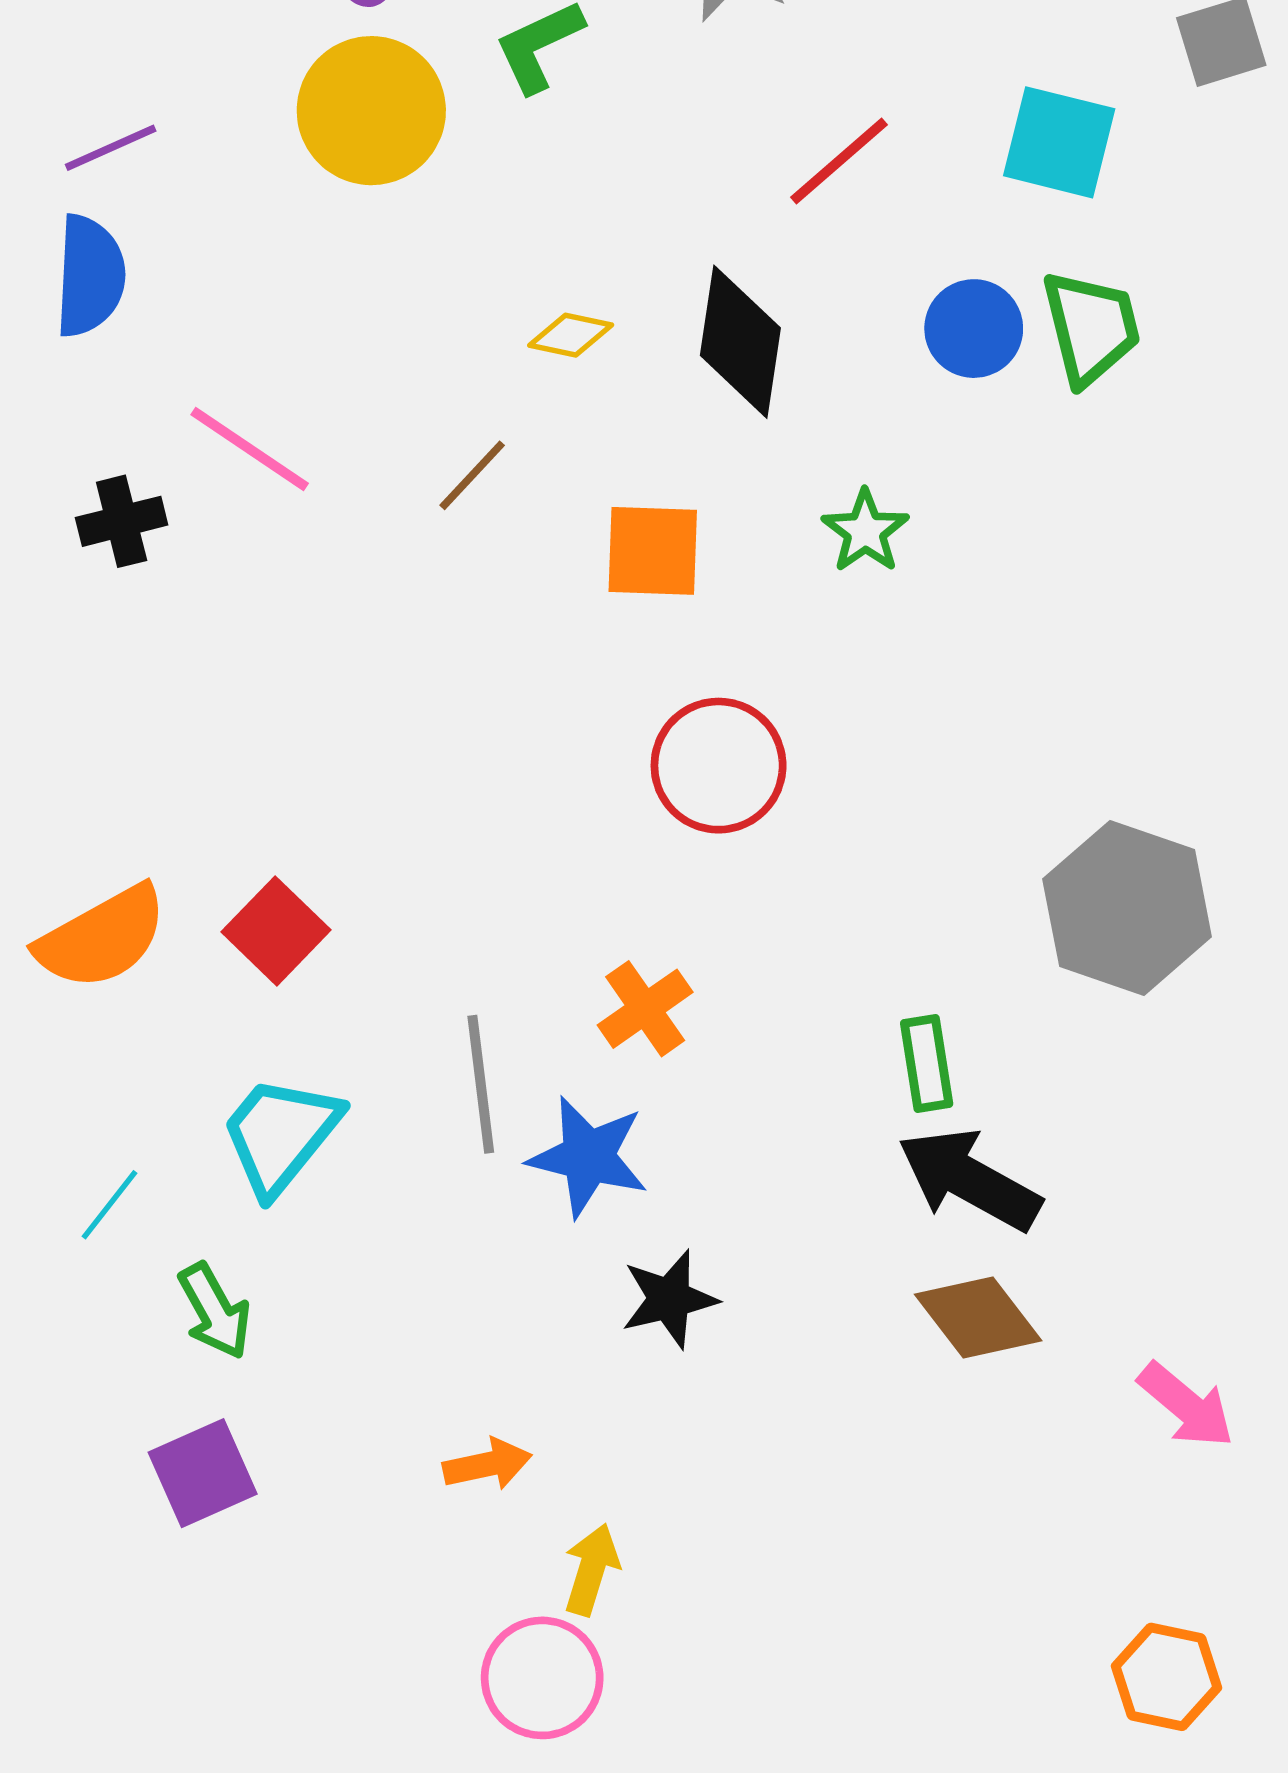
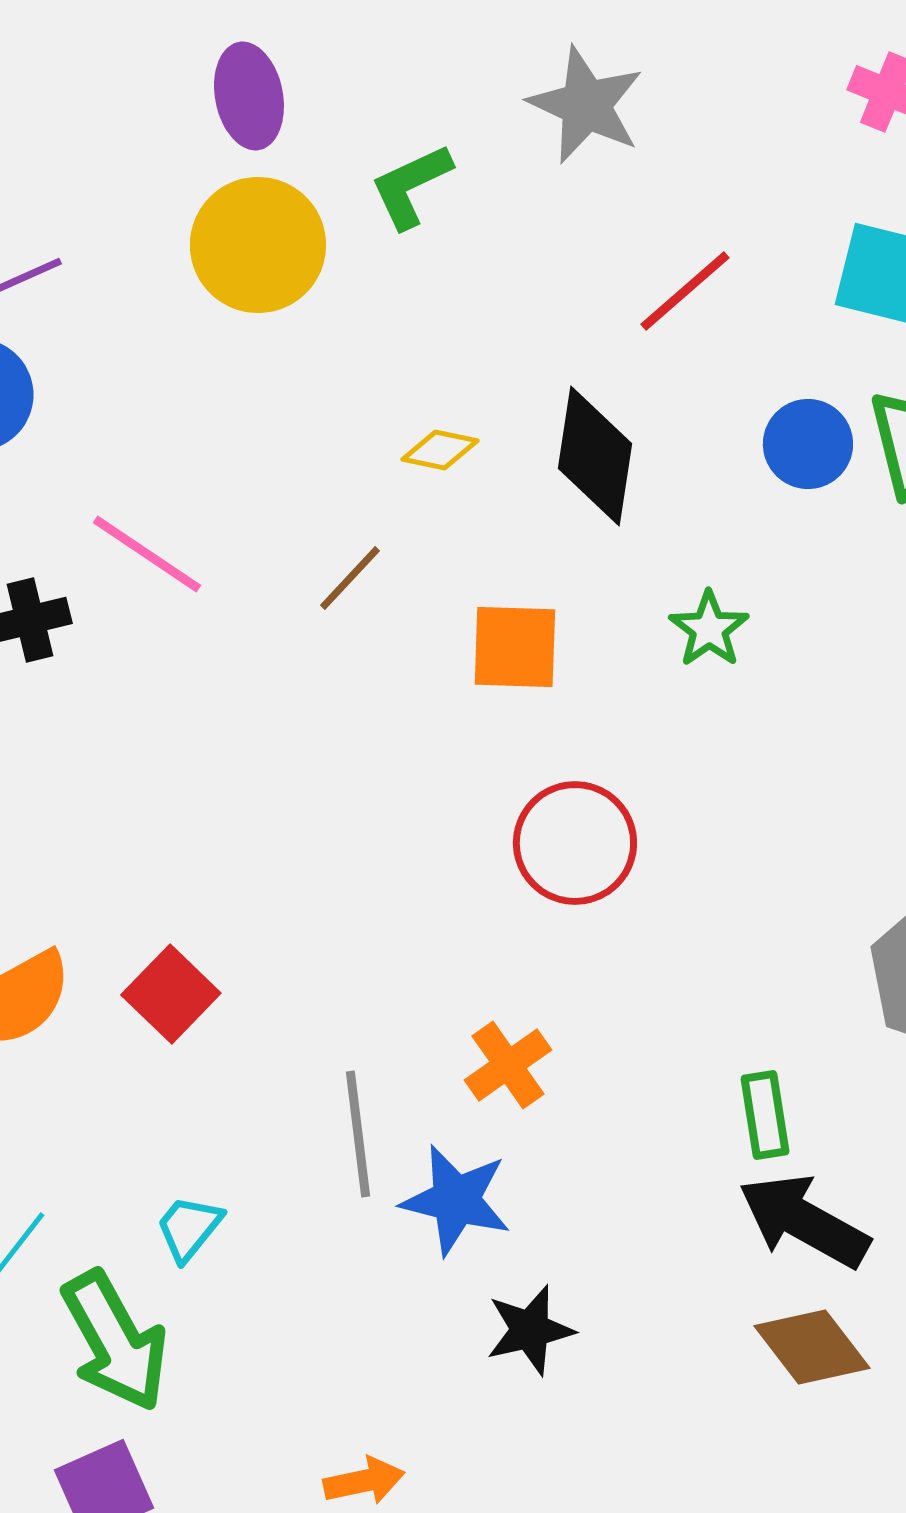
cyan trapezoid: (280, 1135) -> (189, 1228), moved, size x0.6
green arrow: (215, 1311) -> (115, 1341), size x1.6

